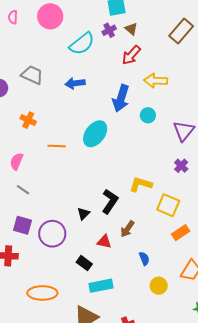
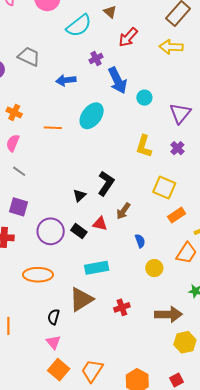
brown triangle: (131, 29) -> (110, 12), moved
purple cross: (109, 30) -> (96, 58), moved
yellow arrow: (156, 81) -> (171, 47), moved
blue arrow: (75, 83) -> (66, 80), moved
blue arrow: (121, 98) -> (118, 80), turned -44
orange cross: (28, 120) -> (14, 112), moved
yellow L-shape: (141, 184) -> (144, 146), moved, turned -90
purple circle: (52, 234) -> (51, 231), moved
black rectangle: (84, 263) -> (79, 231), moved

